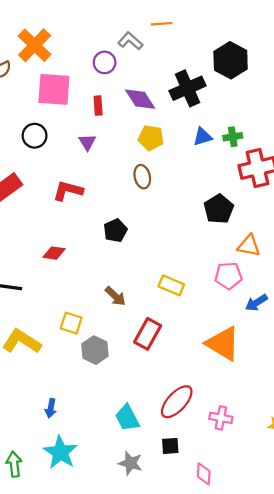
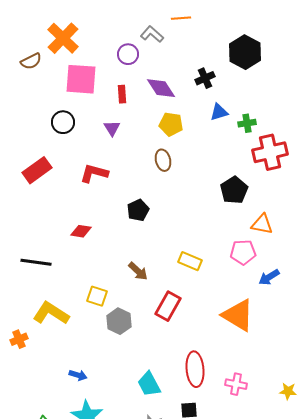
black cross: (187, 88) -> (205, 78), size x0.6
blue triangle: (203, 137) -> (219, 112), moved
red ellipse: (177, 402) -> (195, 369), turned -48
blue arrow: (51, 408) -> (78, 375), turned -84

